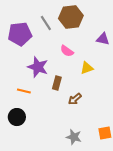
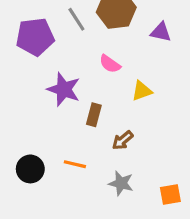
purple triangle: (103, 39) -> (161, 32), moved
orange line: (24, 91) -> (75, 164), moved
gray star: (74, 137) -> (121, 183), moved

